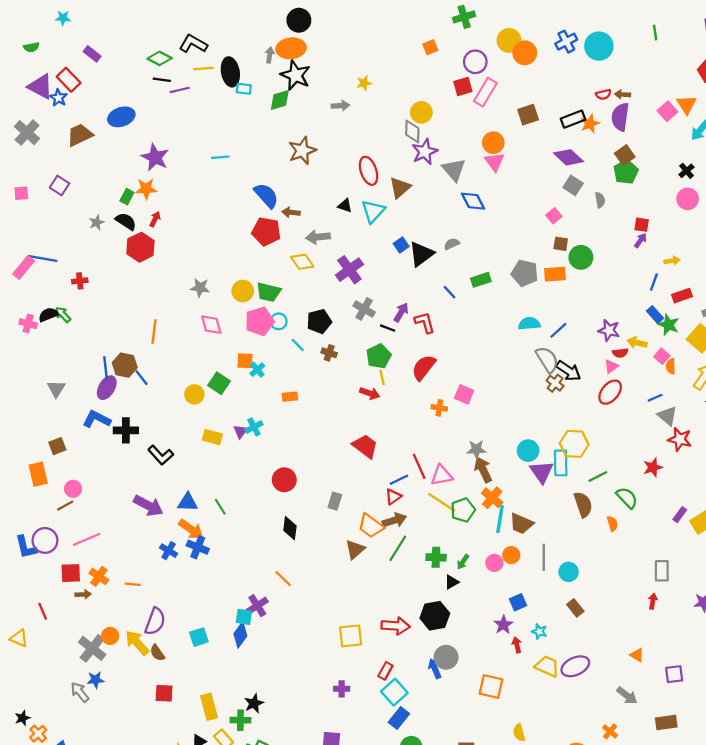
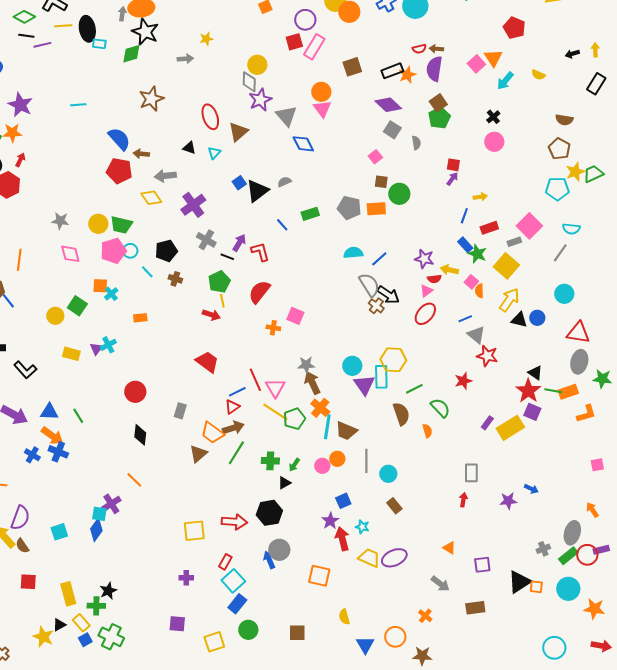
cyan triangle: (373, 211) -> (214, 153), size x0.6
pink triangle: (442, 475) -> (275, 388), turned -50
red arrow: (517, 645) -> (342, 539), size x1.6

